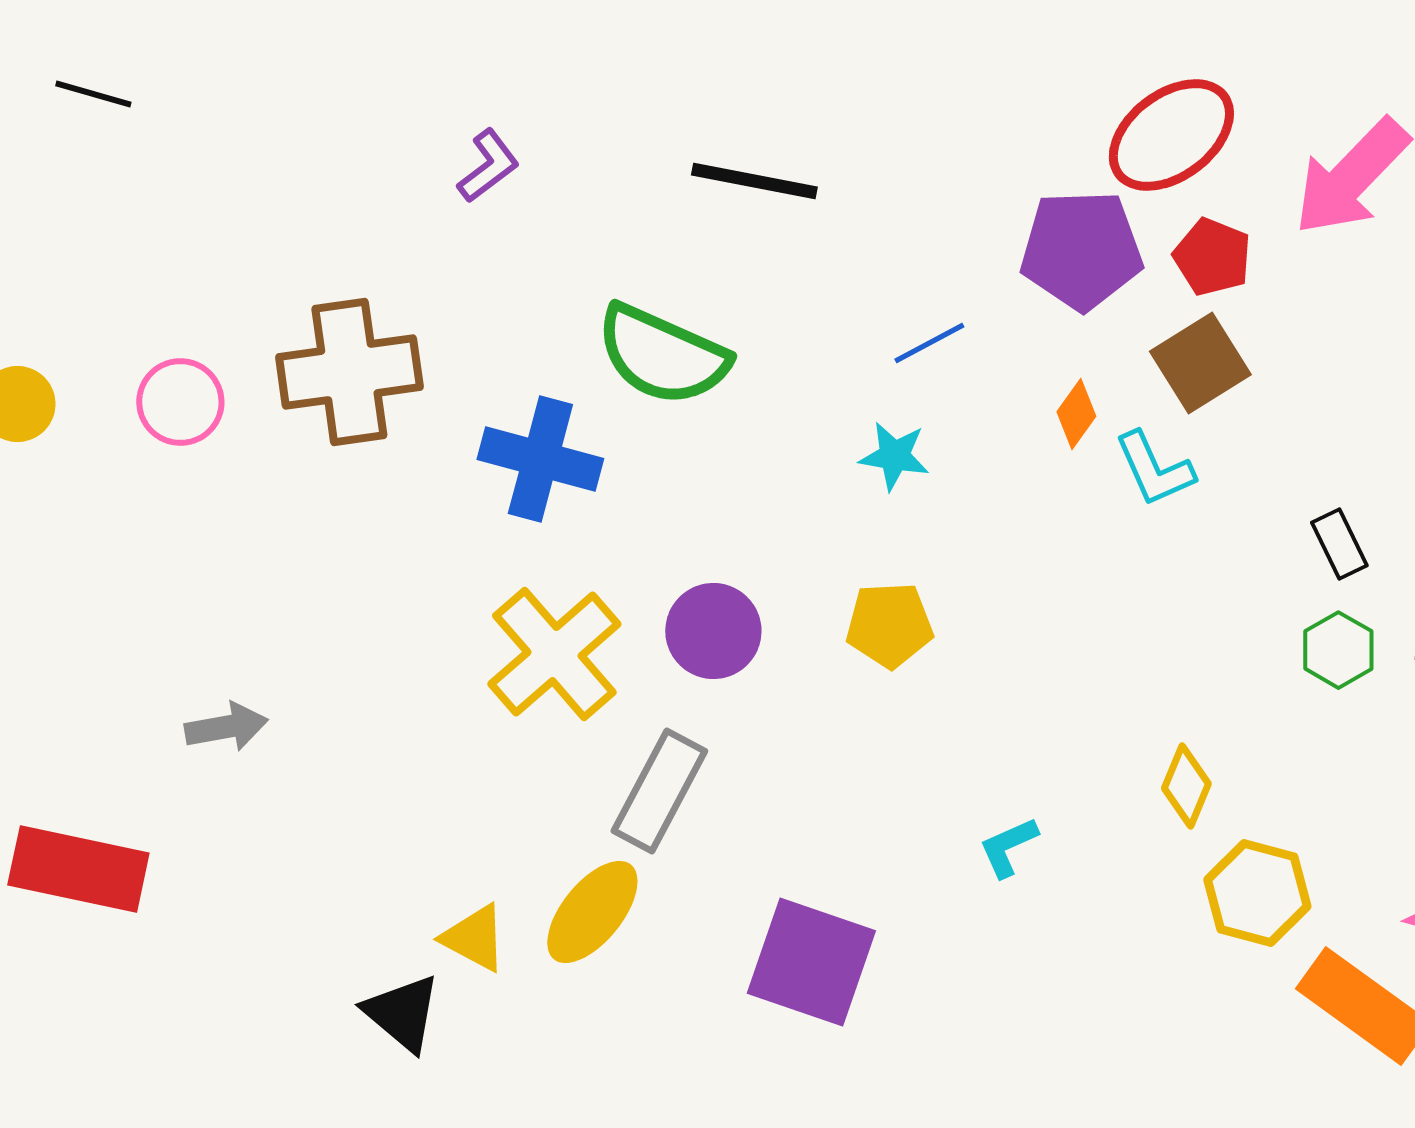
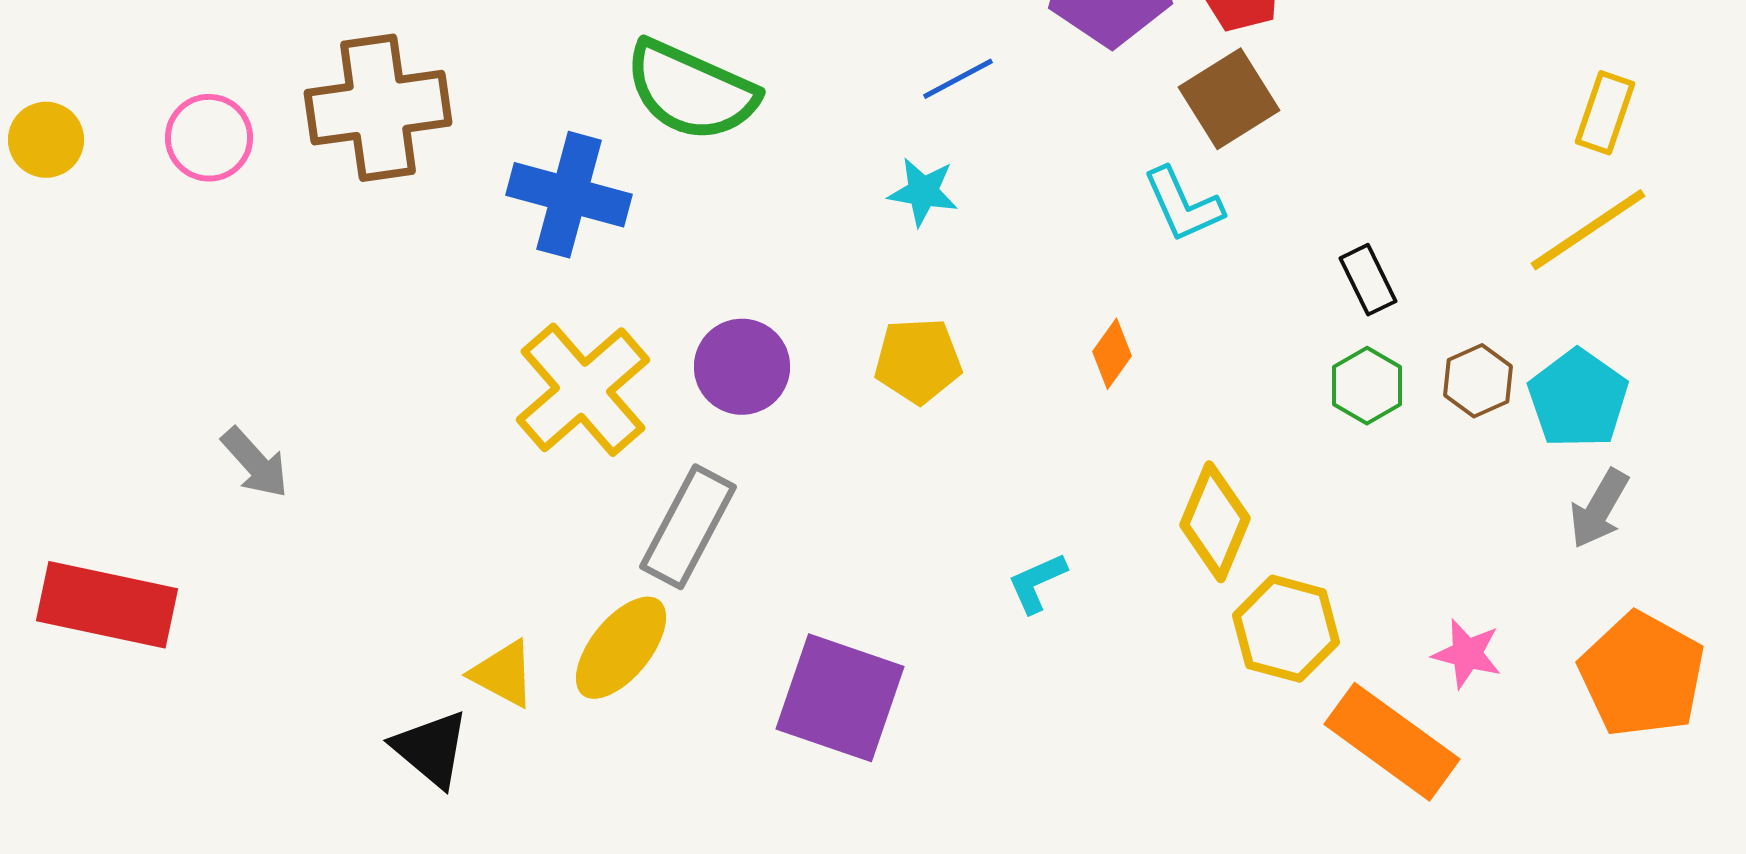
orange diamond: (1076, 414) -> (1112, 354), moved
gray arrow: (226, 727) -> (255, 463), turned 58
yellow diamond: (1186, 786) -> (1215, 522), size x1.4

